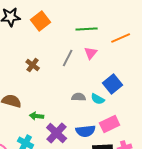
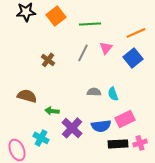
green line: (87, 29) -> (90, 24), moved
blue square: (113, 84) -> (133, 58), moved
cyan semicircle: (98, 99) -> (113, 94), turned 40

